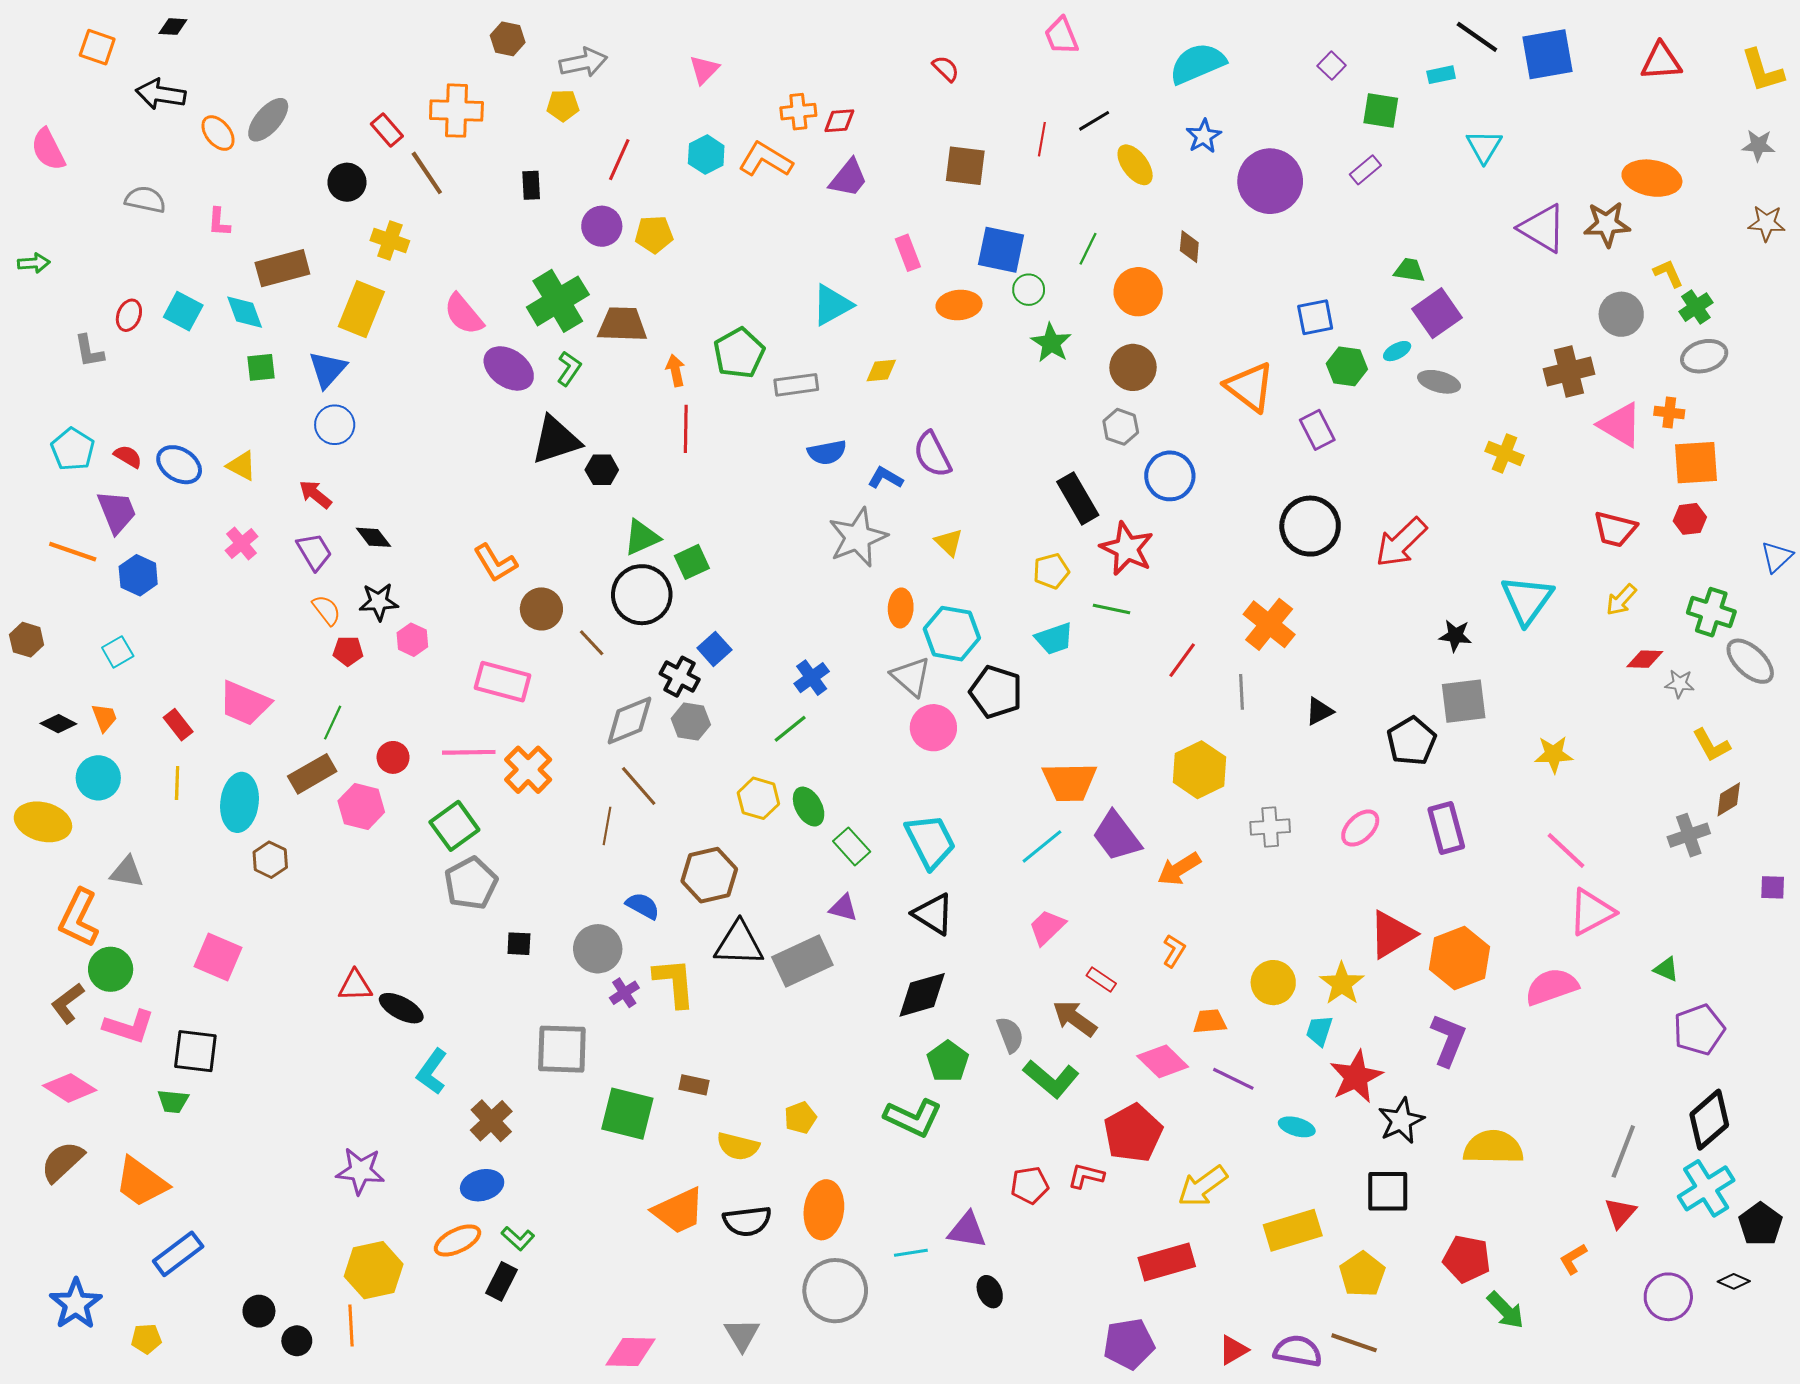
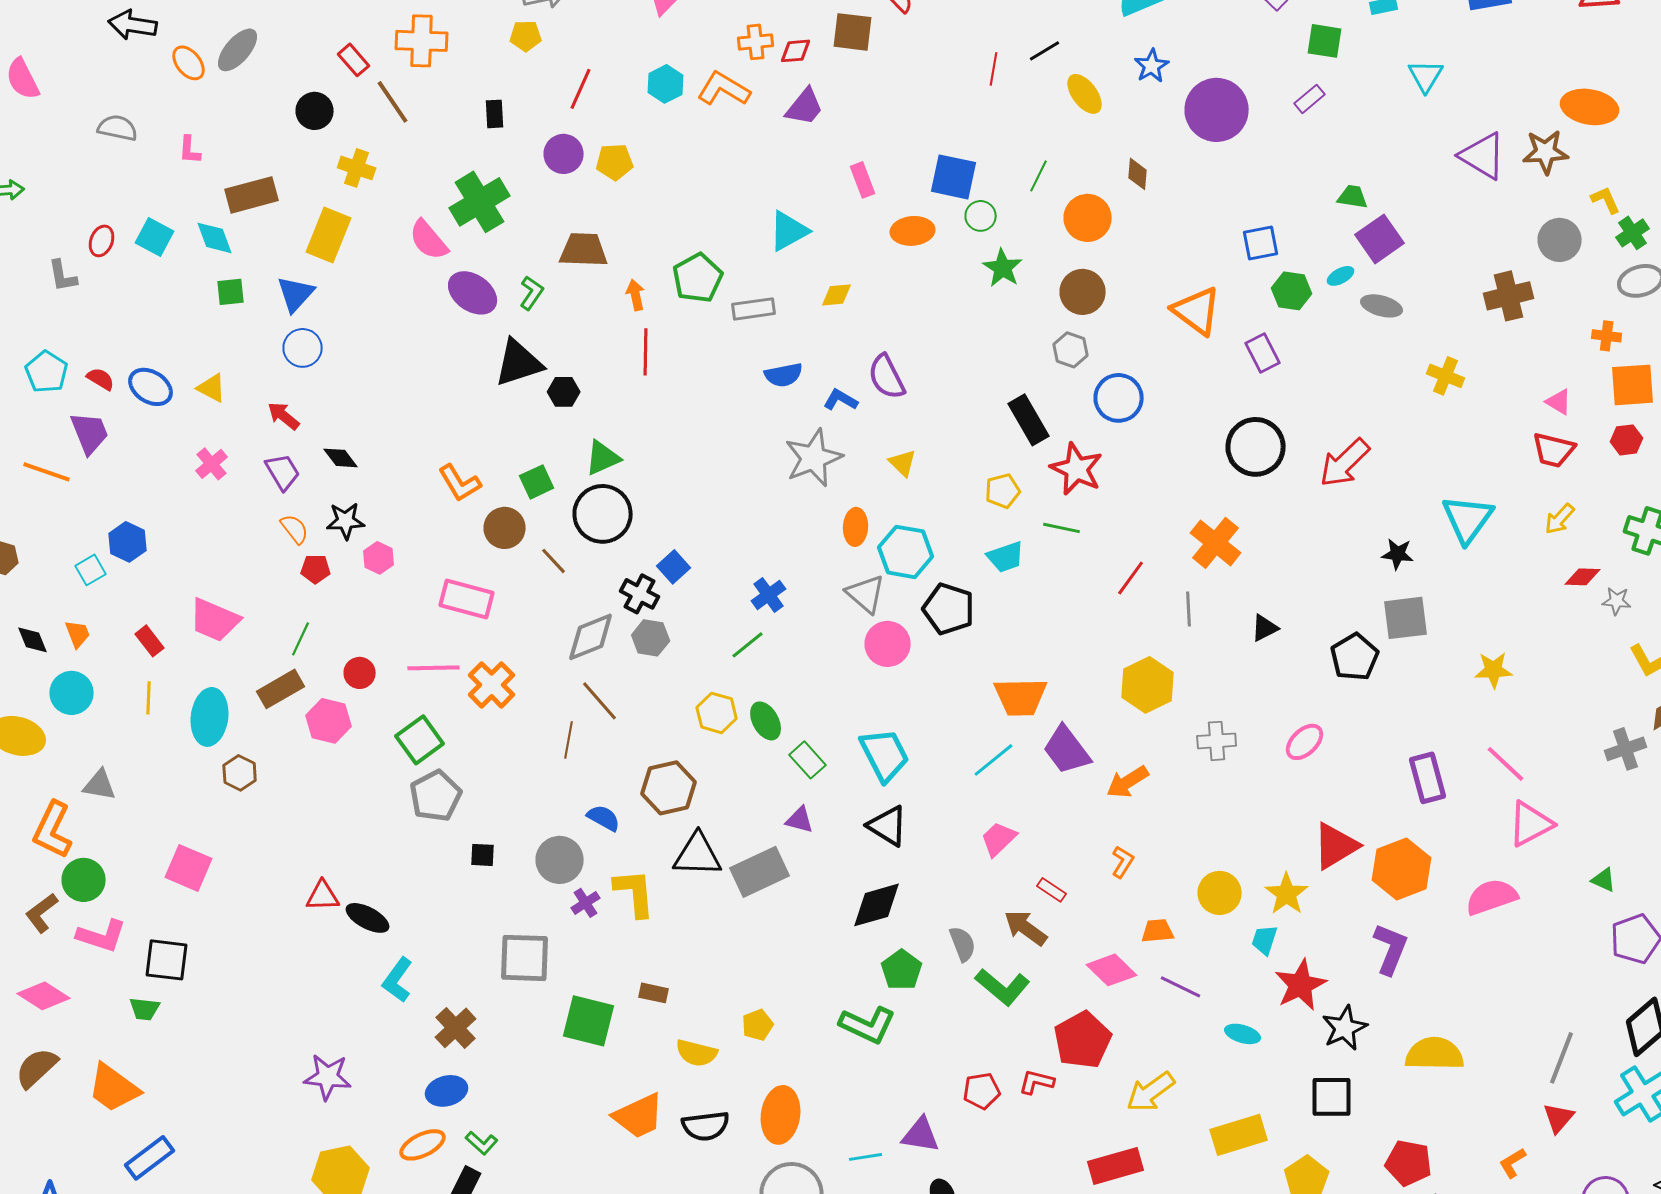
brown square: (965, 166) -> (853, 32), moved
green cross: (558, 301) -> (480, 202), moved
pink triangle: (1620, 425) -> (1559, 402), moved, size x0.6
green square: (692, 562) -> (537, 482), moved
blue hexagon: (138, 575) -> (128, 542), moved
black diamond: (58, 724) -> (33, 640), turned 40
purple rectangle: (1446, 828) -> (1428, 778), moved

